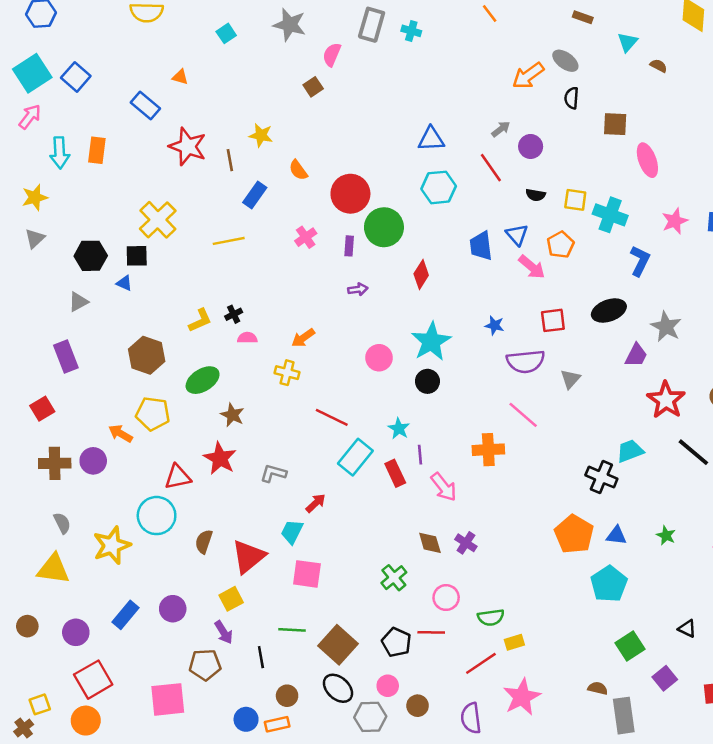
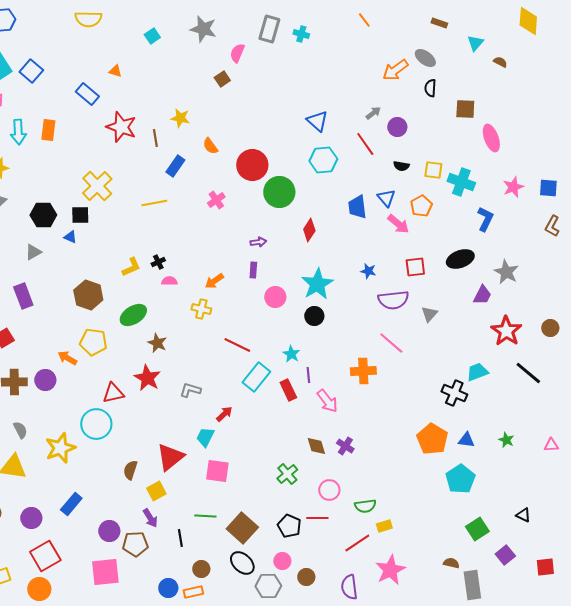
blue triangle: (431, 139) -> (317, 121), turned 45
purple rectangle: (349, 246) -> (253, 270), moved
brown semicircle: (204, 542) -> (130, 470), moved
purple circle: (173, 609) -> (109, 531), moved

